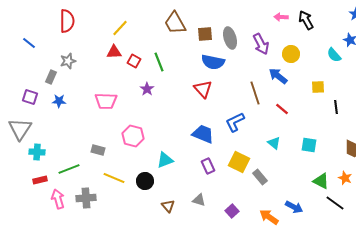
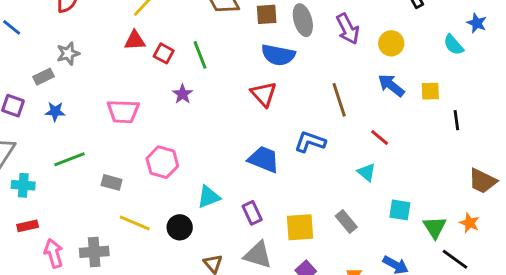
blue arrow: (278, 76) -> (391, 85), moved
gray rectangle: (51, 77) -> (43, 77), turned 40
red line: (282, 109) -> (380, 138), moved
blue L-shape: (235, 122) -> (310, 142), turned 45
cyan square: (309, 145) -> (400, 210), moved
yellow square: (239, 162) -> (300, 227), moved, turned -30
purple rectangle: (208, 166) -> (252, 213), moved
green line: (69, 169) -> (70, 159), moved
green triangle: (321, 181) -> (435, 227), turned 30
gray triangle: (199, 200) -> (258, 255), size x1.5

